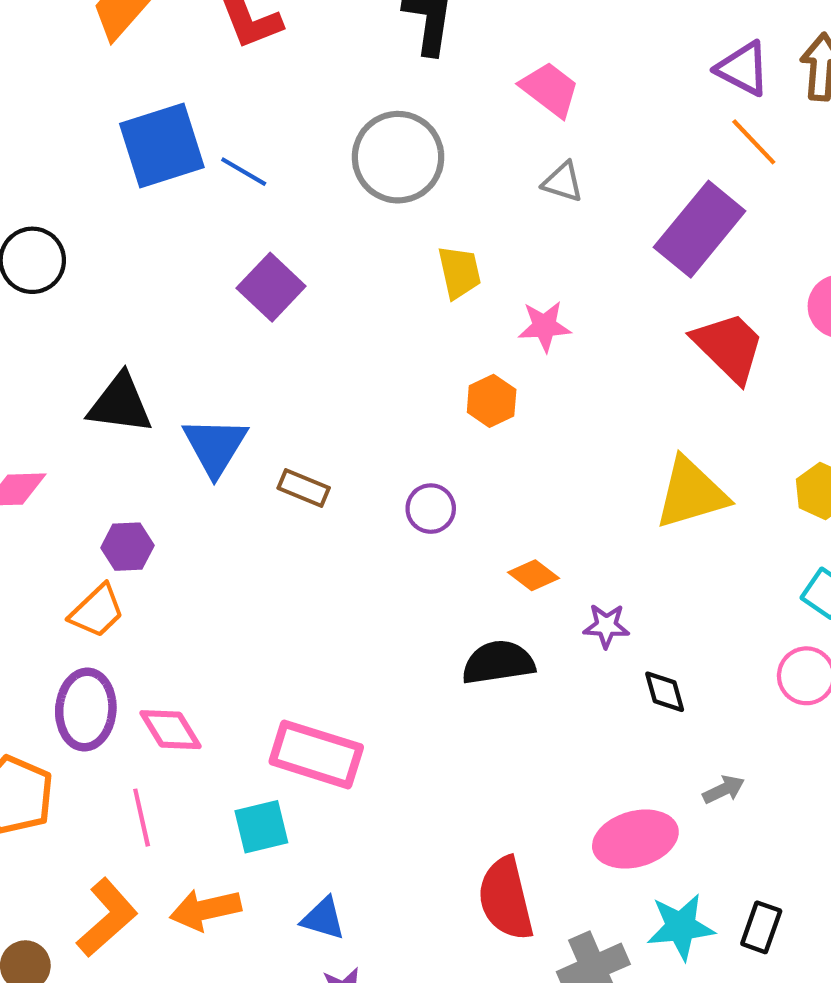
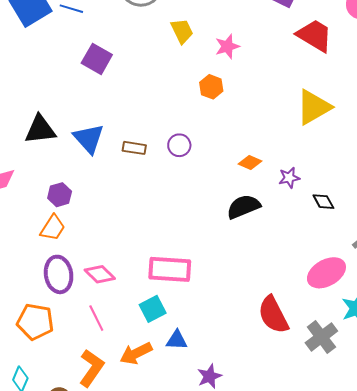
purple circle: (431, 509) -> (179, 145), moved
blue triangle: (323, 919) -> (177, 340), moved

